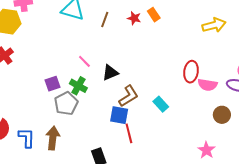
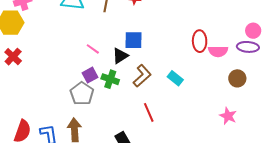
purple square: (52, 84) -> (90, 75), moved
green cross: (78, 86) -> (110, 79), moved
blue square: (119, 115) -> (133, 40), moved

